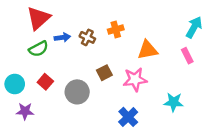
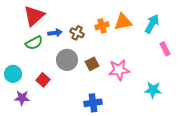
cyan arrow: (194, 27) -> (152, 24), moved
orange triangle: (147, 50) -> (123, 22), moved
red square: (45, 82) -> (43, 80), moved
gray circle: (77, 92) -> (67, 60), moved
blue cross: (128, 117) -> (93, 103), moved, turned 36

